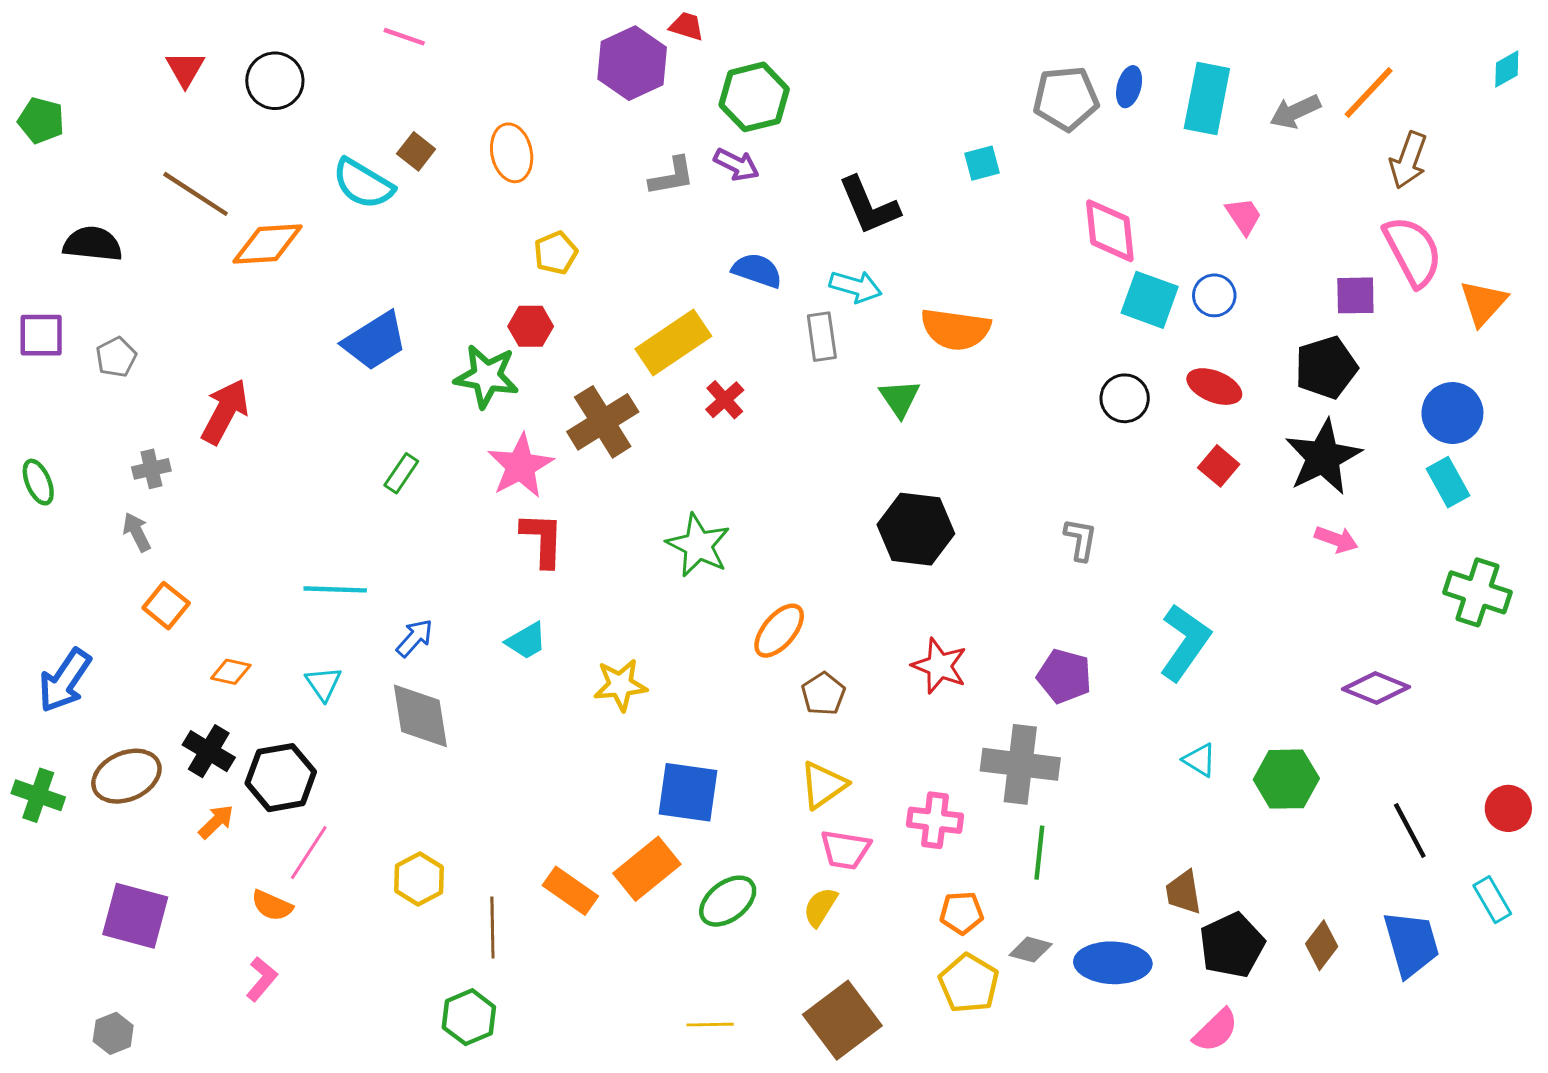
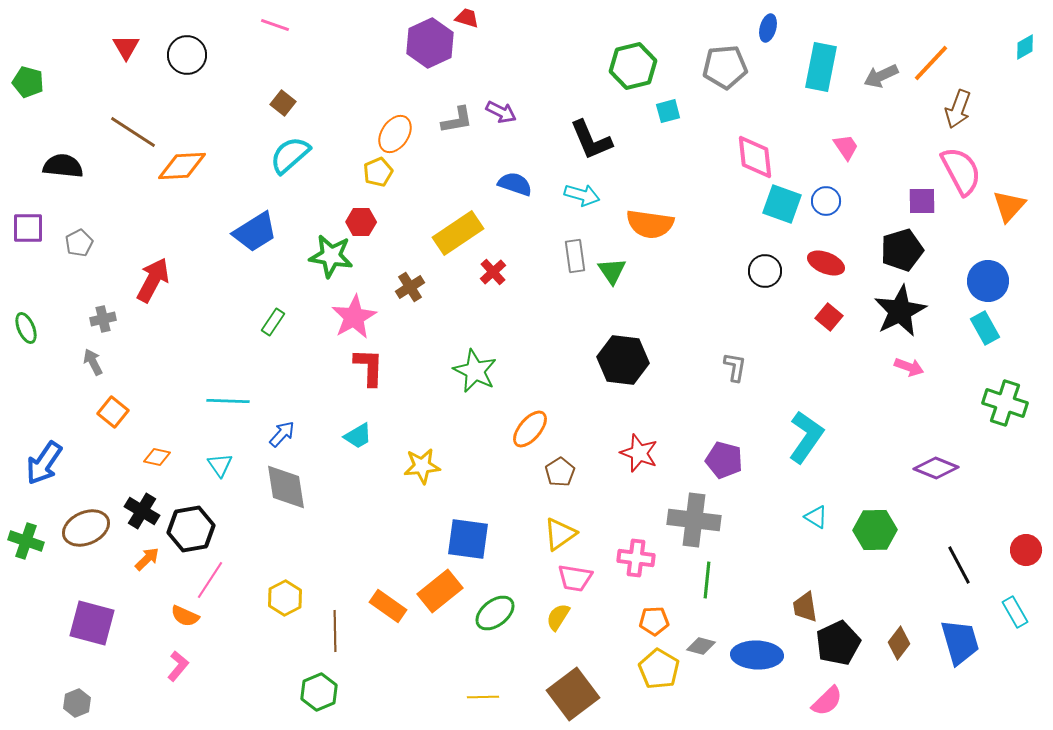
blue ellipse: (1129, 87) -> (768, 28), moved
green hexagon: (754, 97) -> (633, 66), moved
orange ellipse: (512, 153) -> (395, 134), moved, turned 45
cyan semicircle: (363, 184) -> (290, 155), moved, turned 108
gray rectangle: (822, 337) -> (575, 256), moved
brown cross: (603, 422) -> (410, 287), size x0.6

